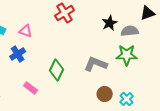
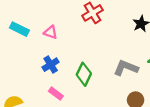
blue cross: (18, 54) -> (51, 65), moved

